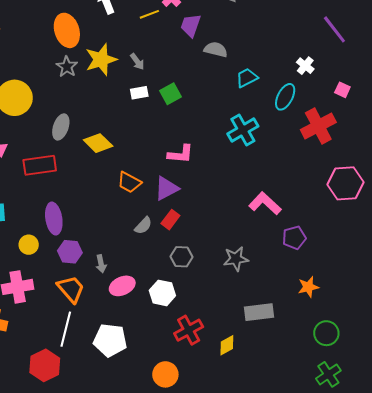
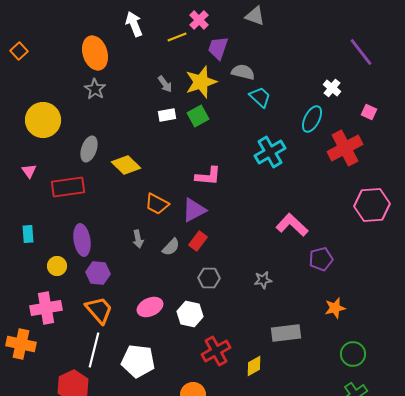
yellow star: (101, 60) -> (201, 82), moved
cyan trapezoid: (247, 78) -> (260, 97), moved, turned 70
gray star: (236, 259) -> (263, 280), size x0.7
gray arrow: (101, 264) -> (138, 239), moved

